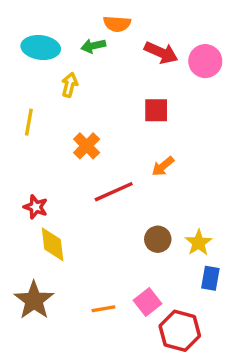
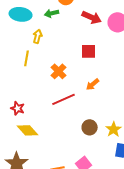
yellow line: (29, 122) -> (27, 58), moved
orange cross: (87, 146) -> (59, 71), moved
yellow diamond: (53, 244) -> (28, 130), turned -35

